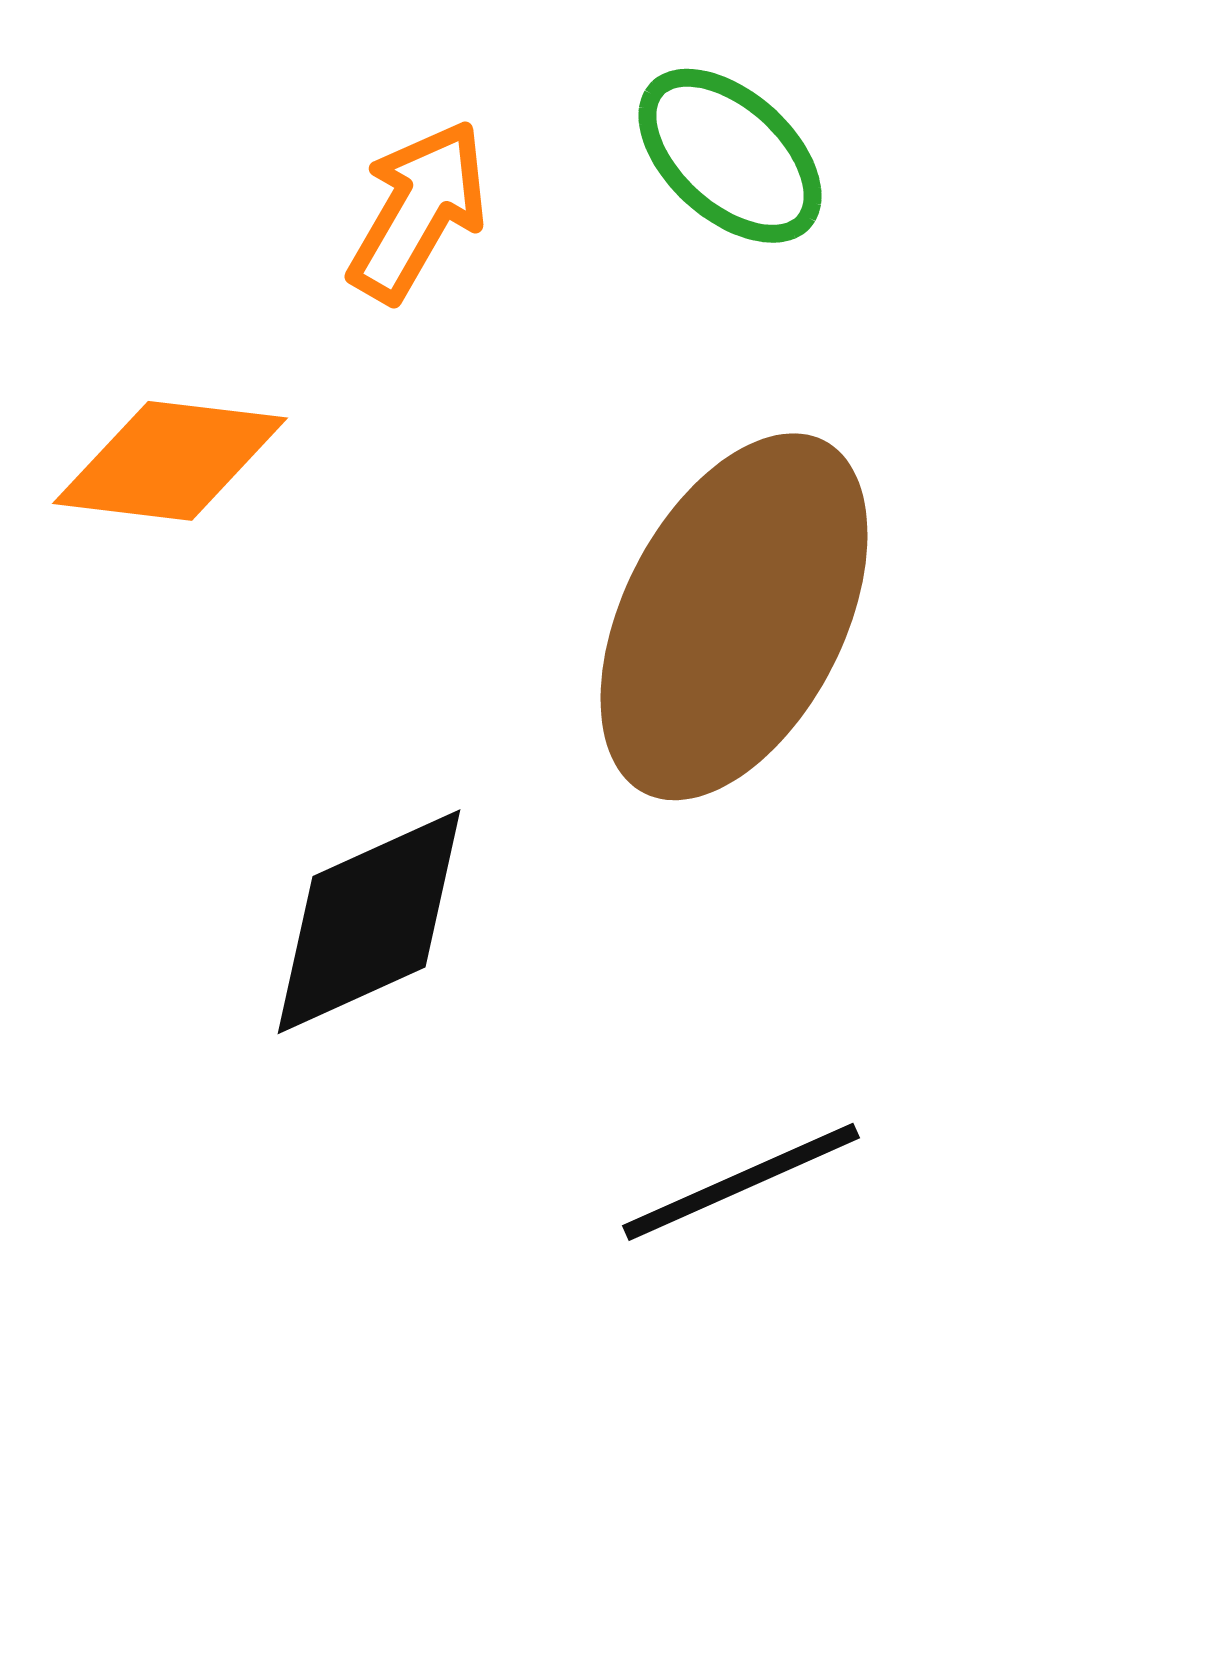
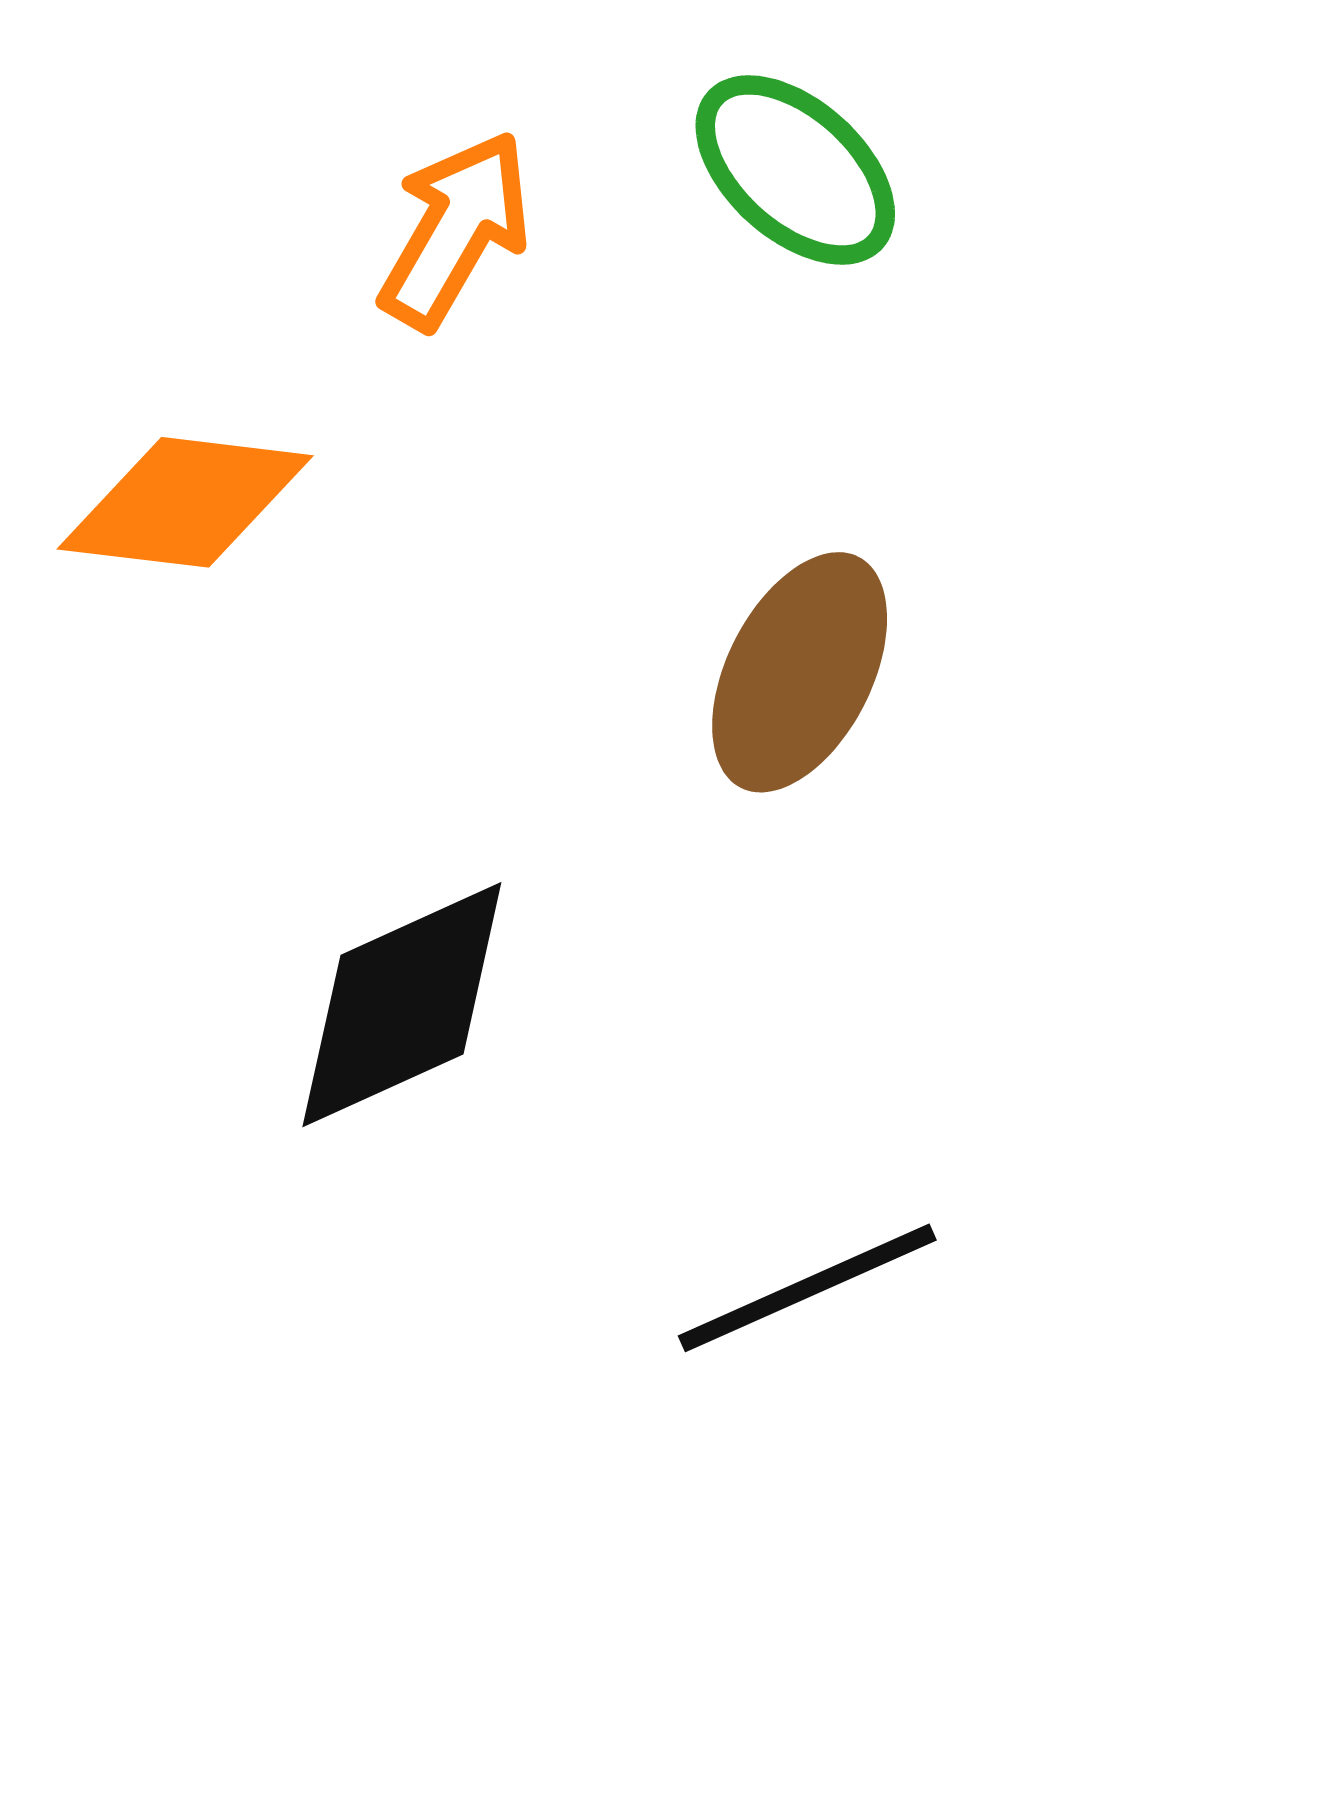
brown ellipse: (734, 617) -> (800, 672), size x0.6

